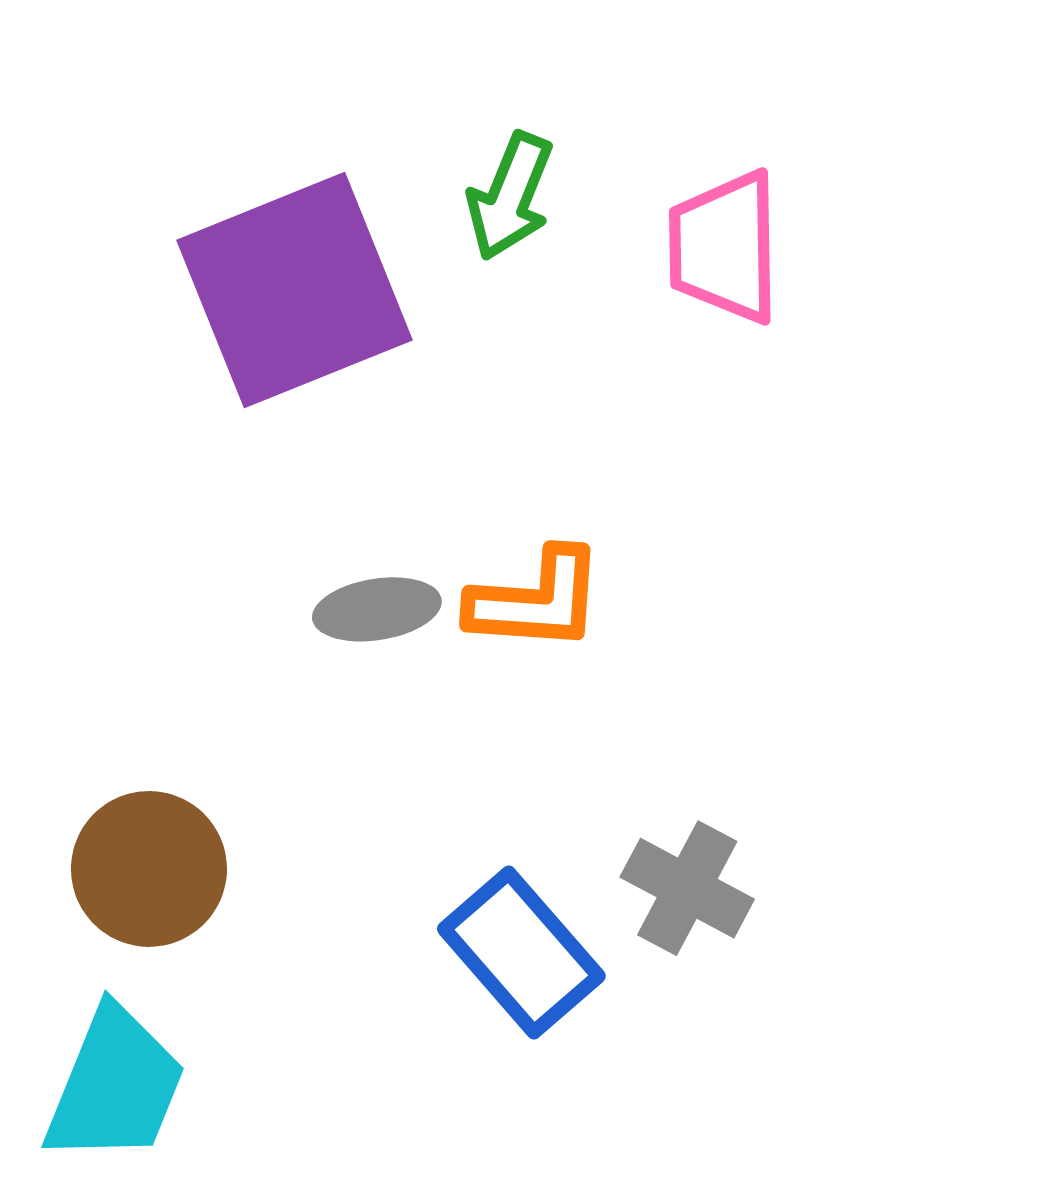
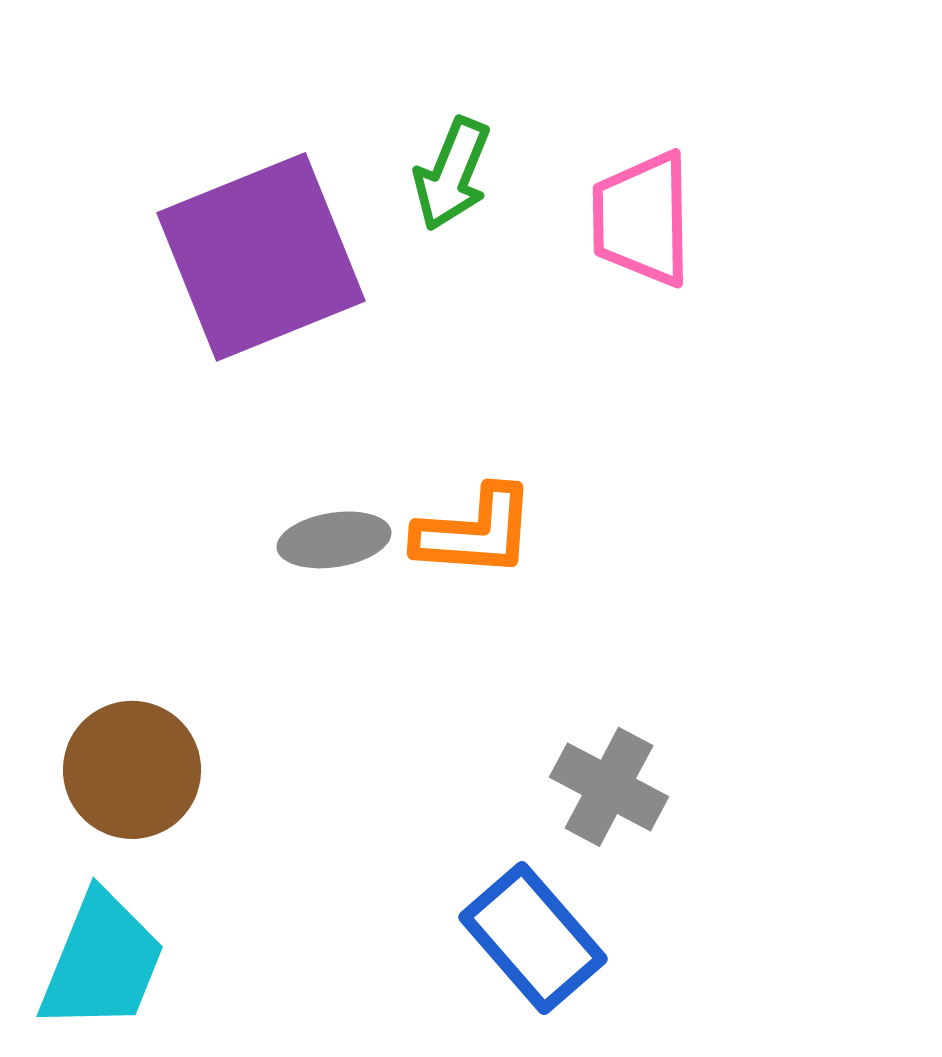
blue rectangle: (521, 952) -> (533, 938), moved

